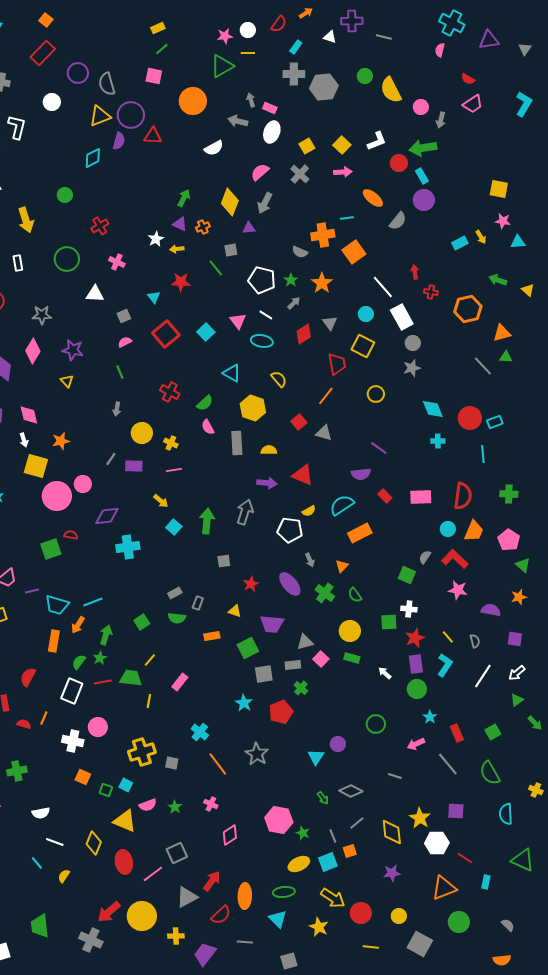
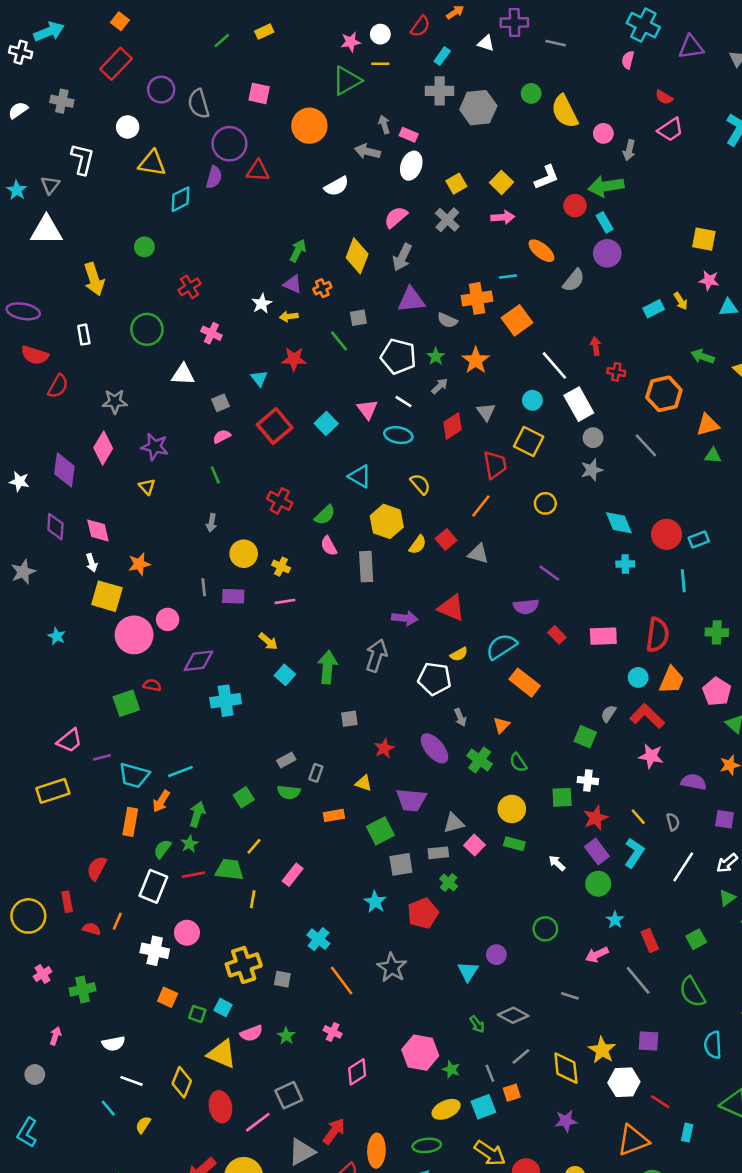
green line: (162, 49) -> (222, 41), moved
yellow triangle: (100, 116) -> (152, 163), moved, turned 30
purple triangle: (249, 228) -> (411, 300), moved, size x1.6
gray line: (483, 366) -> (646, 445), moved
yellow semicircle: (269, 450) -> (418, 545), moved, turned 126
gray line: (111, 459) -> (204, 587), turned -40
orange rectangle: (360, 533) -> (525, 683), turned 65
purple rectangle: (416, 664) -> (597, 851), turned -30

